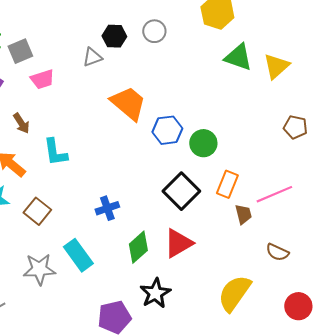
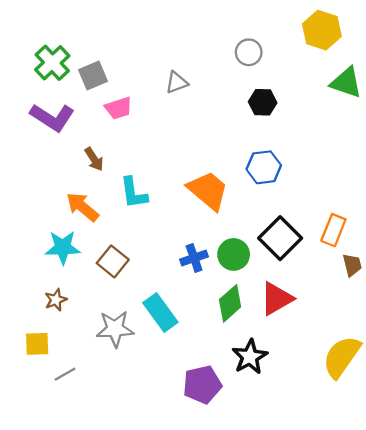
black hexagon: (114, 36) -> (263, 102), moved
orange trapezoid: (128, 103) -> (208, 191), moved
green circle: (203, 143) -> (234, 254), moved

